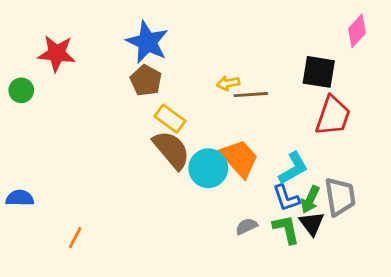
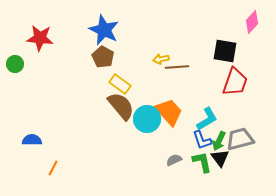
gray trapezoid: (340, 197) -> (240, 139), turned -96
blue semicircle: (20, 198) -> (32, 140), moved

